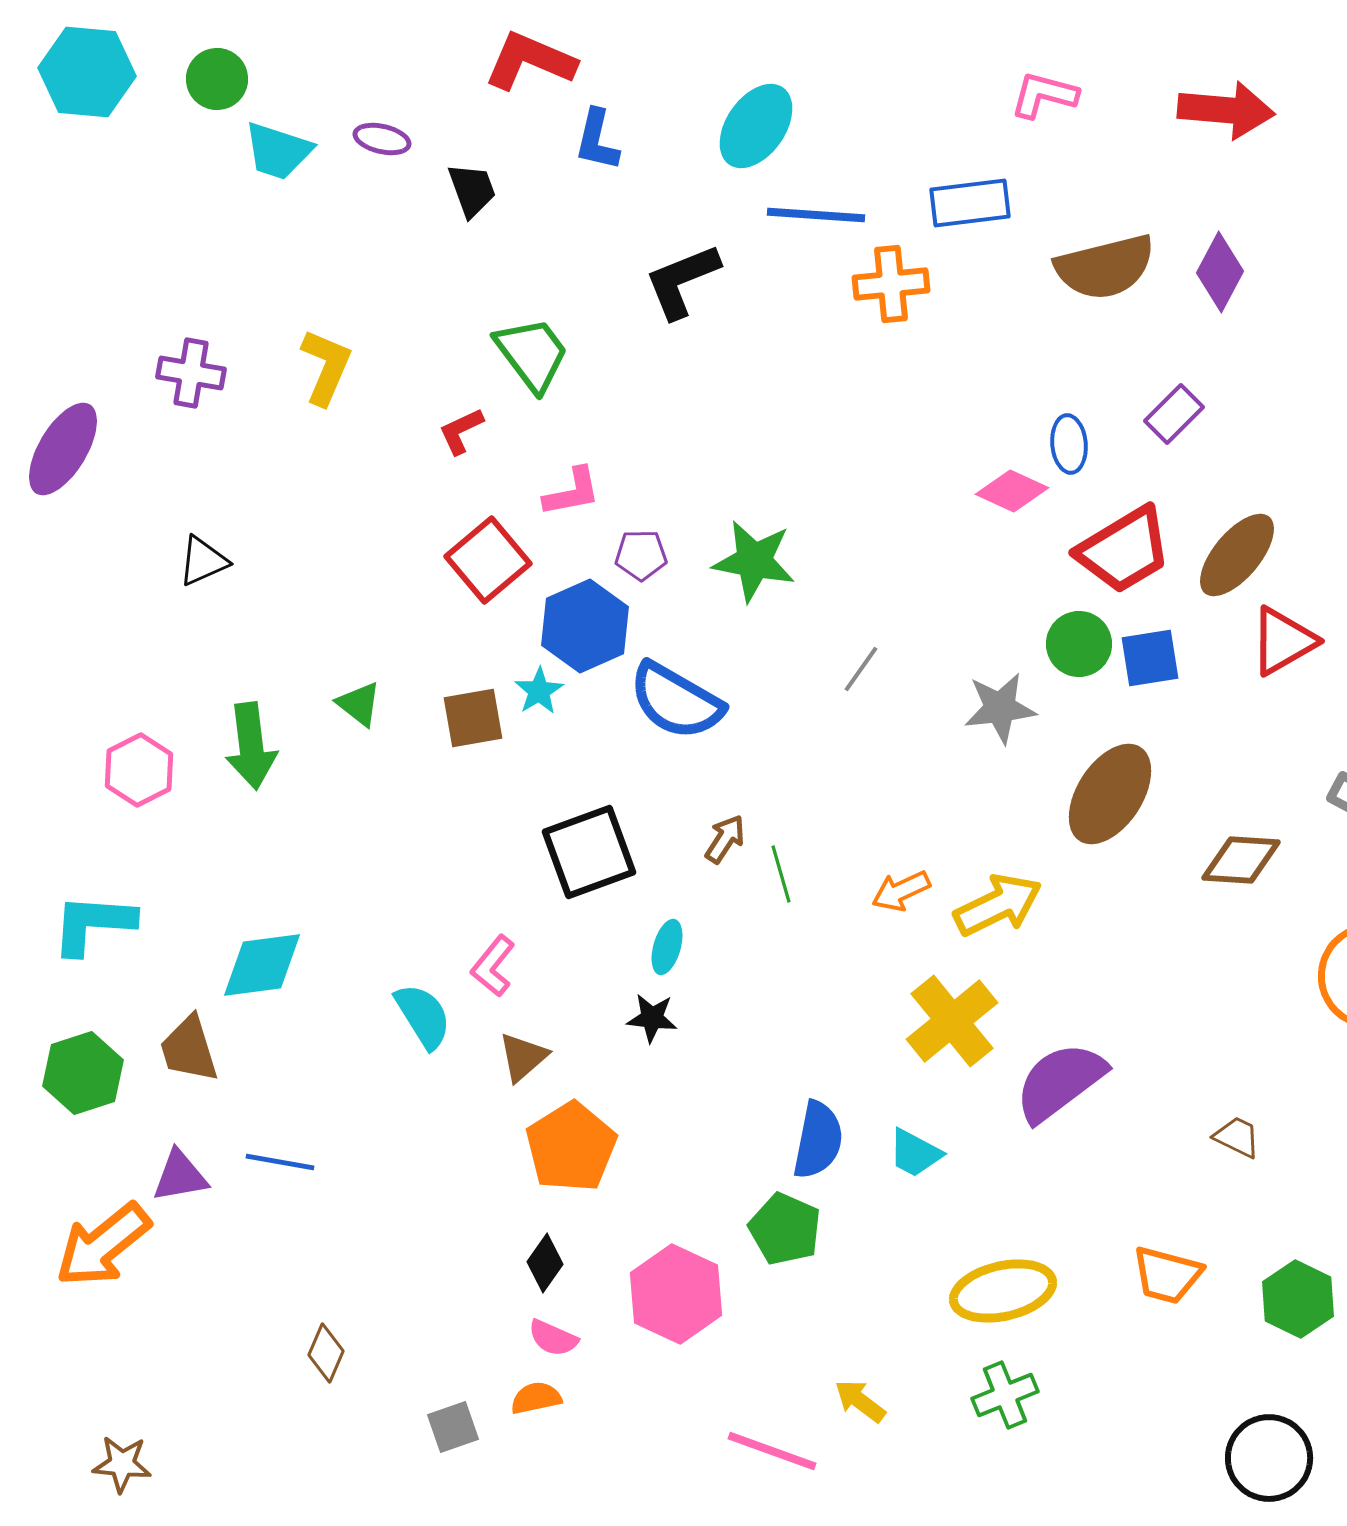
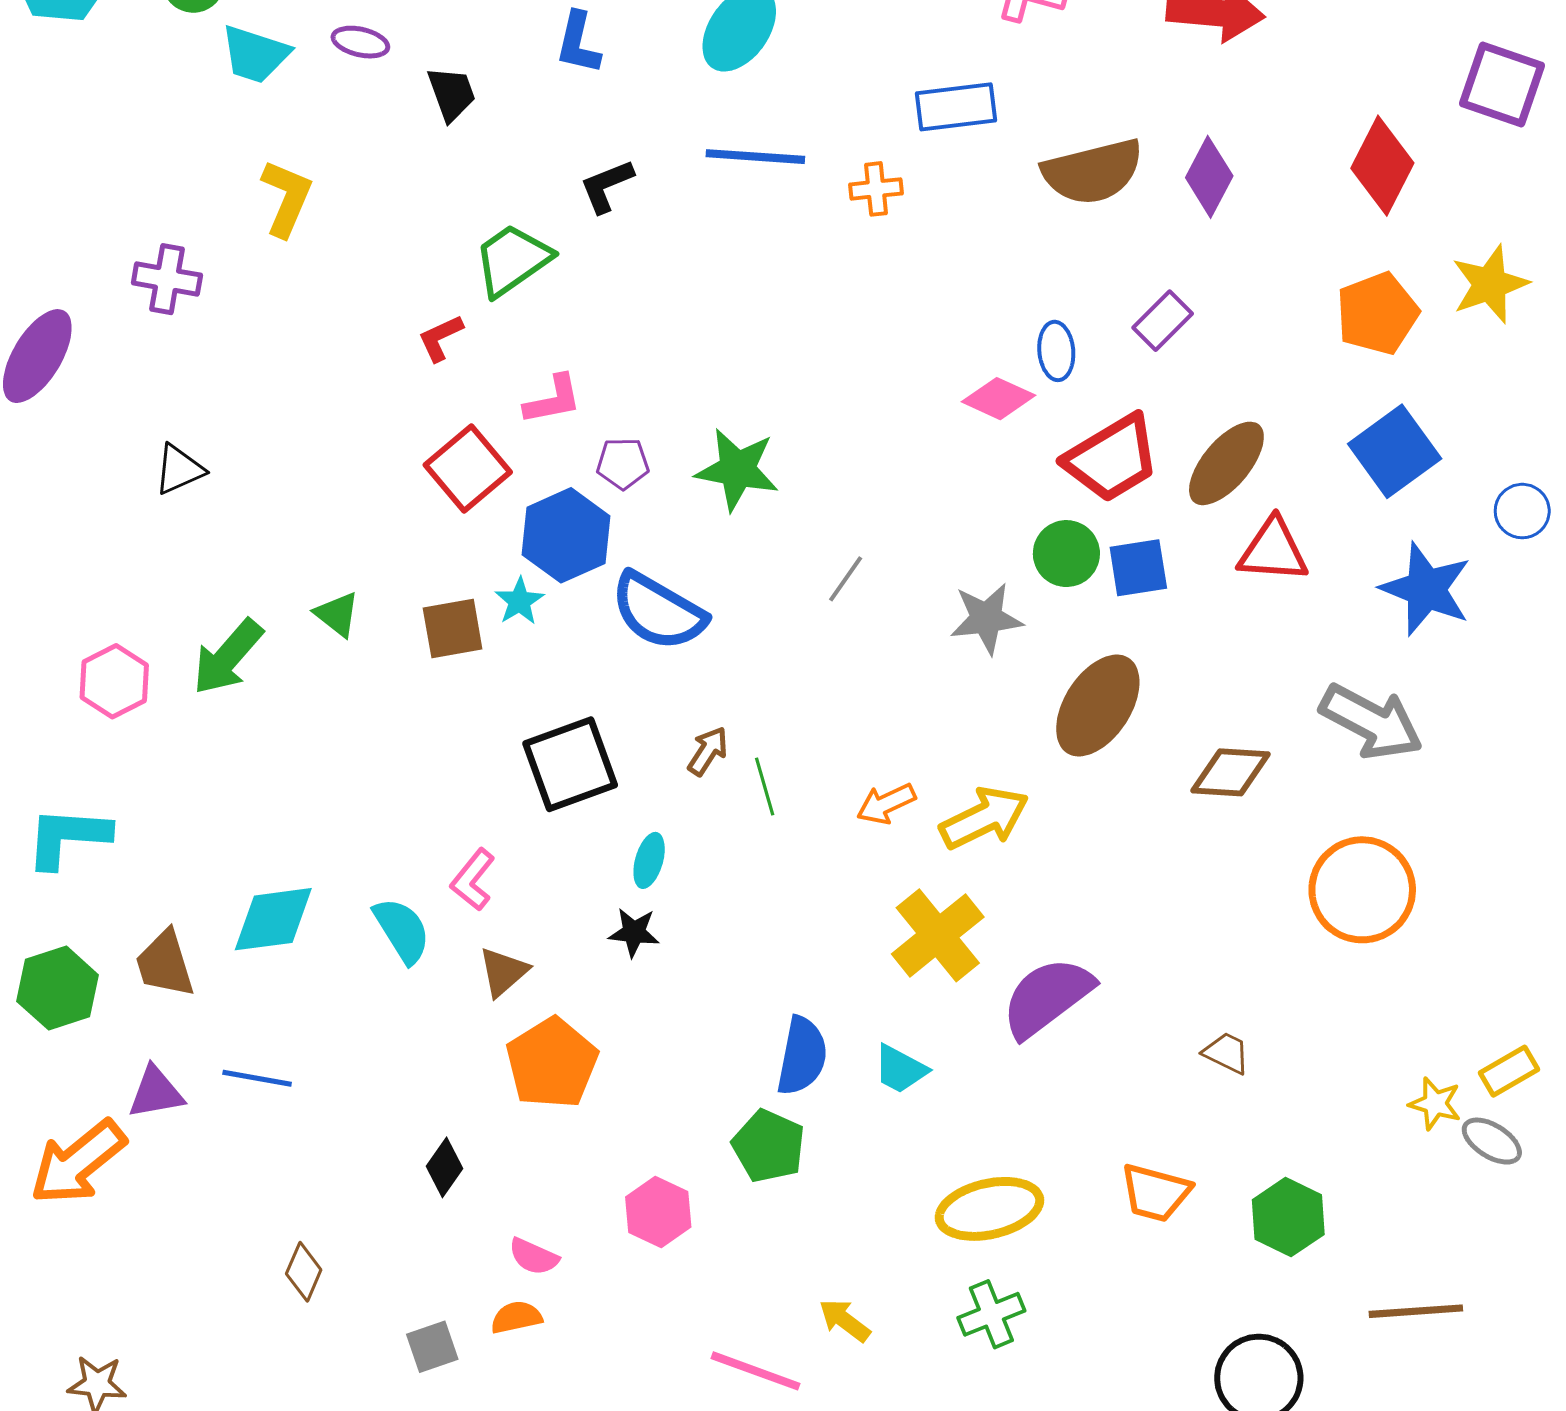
blue line: (816, 215) -> (755, 157), moved
black L-shape: (682, 281) -> (607, 186), moved, size x0.7
orange cross: (891, 284) -> (876, 189), size x0.7
green trapezoid: (532, 354) -> (512, 260), turned -88
yellow L-shape: (326, 367) -> (286, 198), moved
red triangle: (1283, 641) -> (1273, 551), turned 34
green arrow: (251, 746) -> (228, 657), turned 48
cyan diamond: (262, 965) -> (273, 919), moved
black diamond: (545, 1263) -> (444, 1167), moved
pink hexagon: (676, 1294) -> (658, 1212), size x0.7

